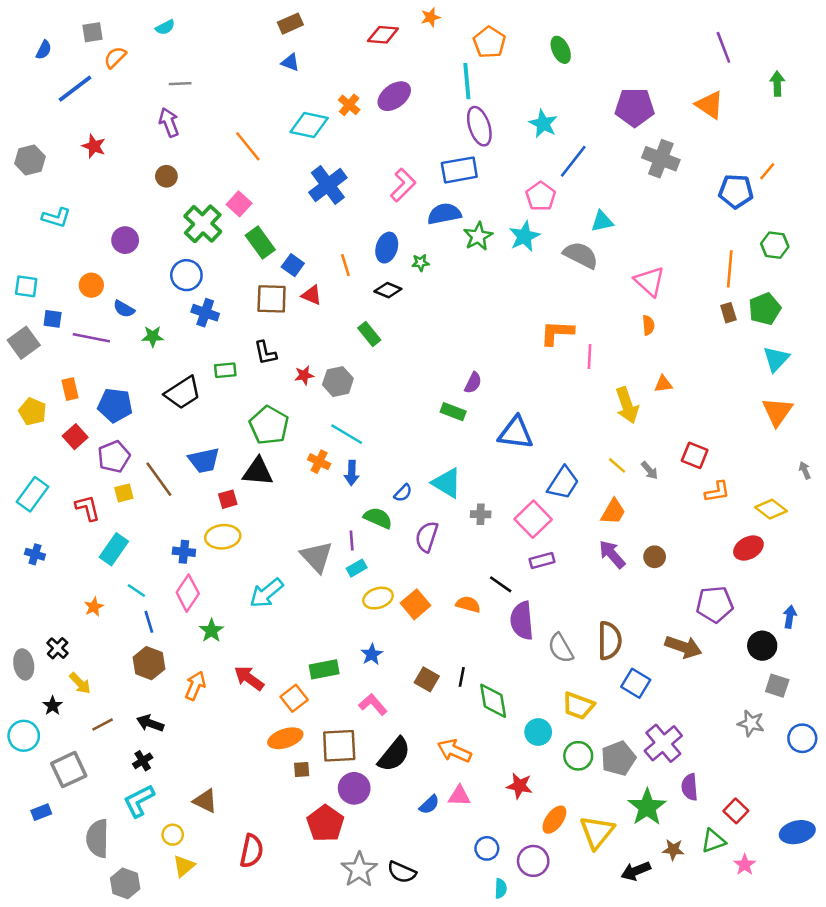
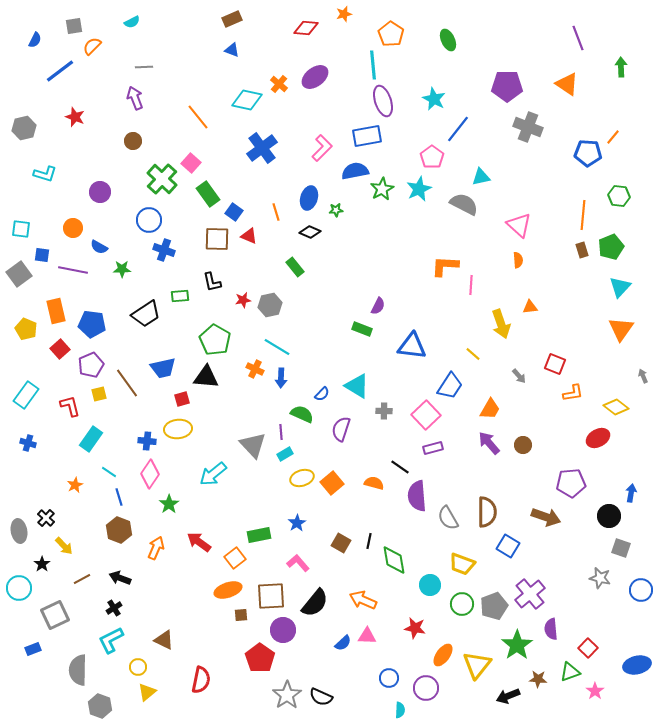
orange rectangle: (70, 389) -> (56, 311), size x1.4
yellow line: (617, 465) -> (473, 354), moved

